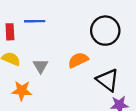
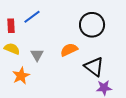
blue line: (35, 21) -> (32, 17), turned -36
orange star: (22, 91) -> (21, 76), turned -30

